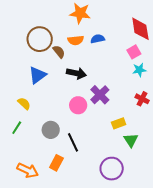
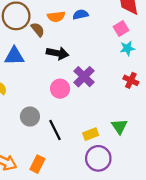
blue triangle: (37, 75) -> (14, 56), turned 36
yellow rectangle: (119, 123) -> (91, 134), moved
orange rectangle: (56, 163) -> (37, 164), moved

